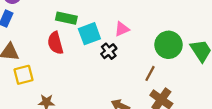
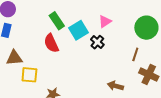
green rectangle: (66, 18) -> (57, 21), turned 54
yellow square: (24, 75) -> (29, 75), turned 30

